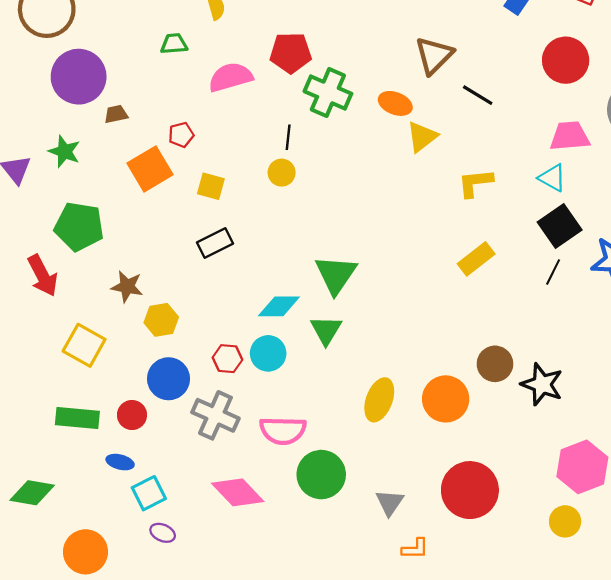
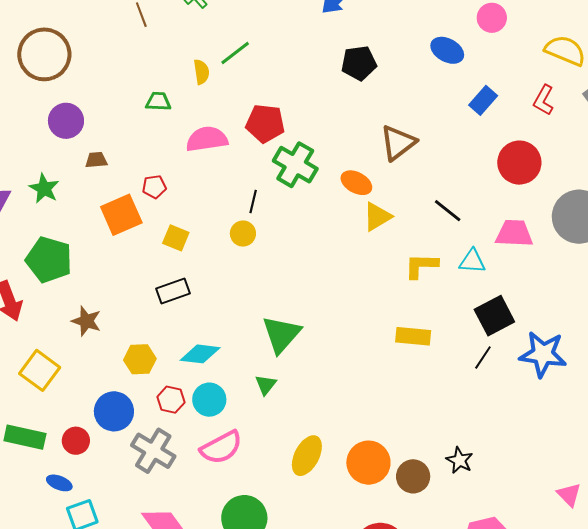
purple circle: (79, 77) -> (66, 121), size x0.7
black line: (478, 95) -> (448, 211), moved
cyan triangle: (552, 178) -> (472, 261), moved, turned -32
yellow rectangle: (476, 259) -> (413, 336), turned 36
cyan diamond: (279, 306) -> (200, 354), moved
yellow hexagon: (161, 320) -> (140, 359), moved
green triangle: (326, 330) -> (266, 385), size x0.7
brown circle: (495, 364) -> (413, 476), moved
black star: (542, 384) -> (460, 460), size x0.7
pink semicircle: (283, 431) -> (221, 447), moved, turned -36

